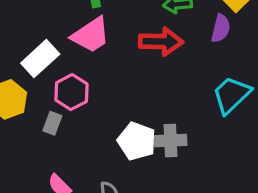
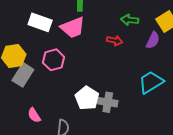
red arrow: (161, 42) -> (115, 41), size x0.6
white rectangle: (40, 59) -> (40, 22), moved, turned 50
gray rectangle: (52, 123) -> (23, 75), moved, size x1.6

